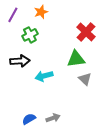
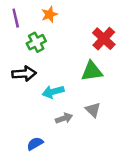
purple line: (13, 15) -> (16, 18), turned -42
gray triangle: (85, 79) -> (93, 110), moved
gray arrow: (53, 118) -> (64, 118), moved

